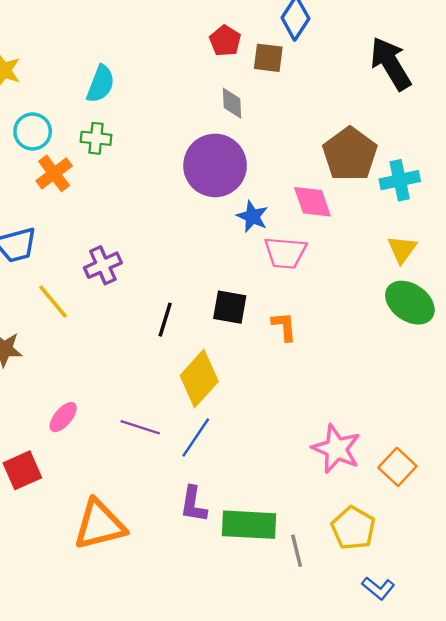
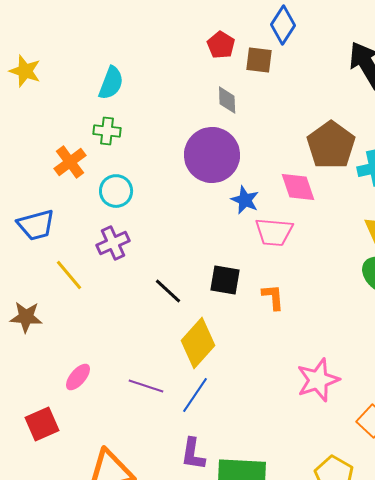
cyan circle: (33, 131) -> (116, 191), moved
black line: (165, 320) -> (168, 291), turned -64
pink star: (336, 449) -> (318, 380), moved, turned 30

